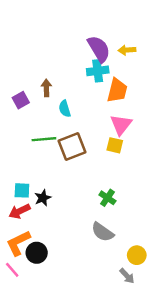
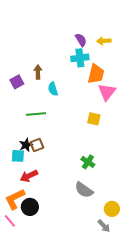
purple semicircle: (99, 49) -> (81, 40), size x0.6
pink triangle: (121, 125) -> (107, 92), moved
brown square: (72, 147) -> (37, 145), moved, size x0.6
black star: (43, 198) -> (26, 145), moved
red arrow: (20, 211) -> (29, 176), moved

